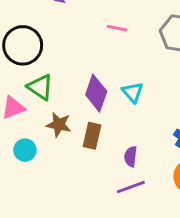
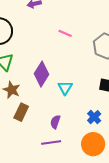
cyan triangle: (133, 92) -> (65, 88), moved
brown rectangle: (92, 136) -> (21, 112), moved

